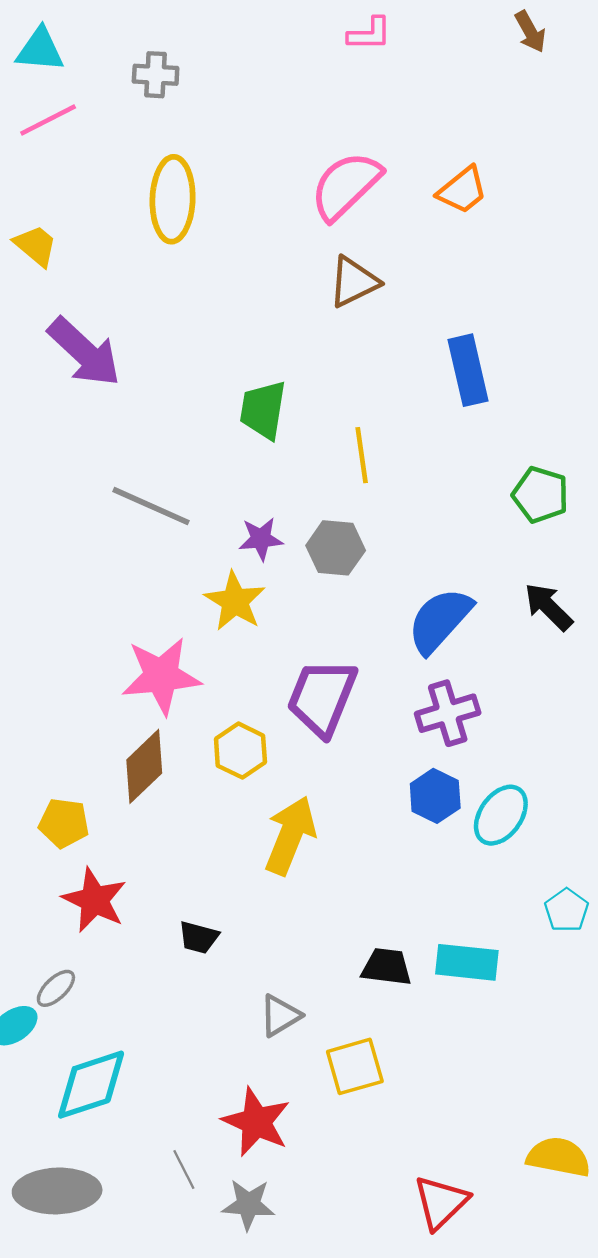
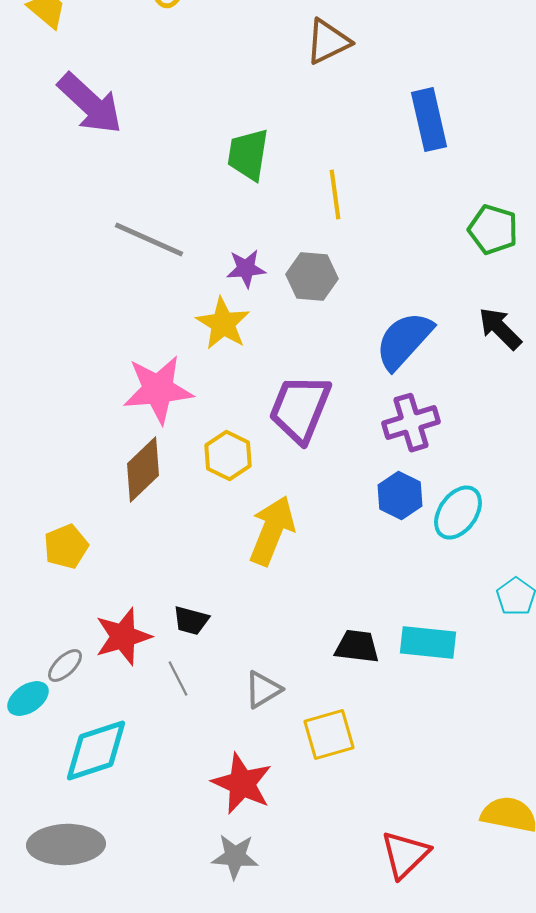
yellow pentagon: (64, 823) -> (66, 547), moved, turned -30
red star: (94, 900) -> (123, 637), moved, turned 30
gray line: (184, 1169) -> (178, 679), moved

